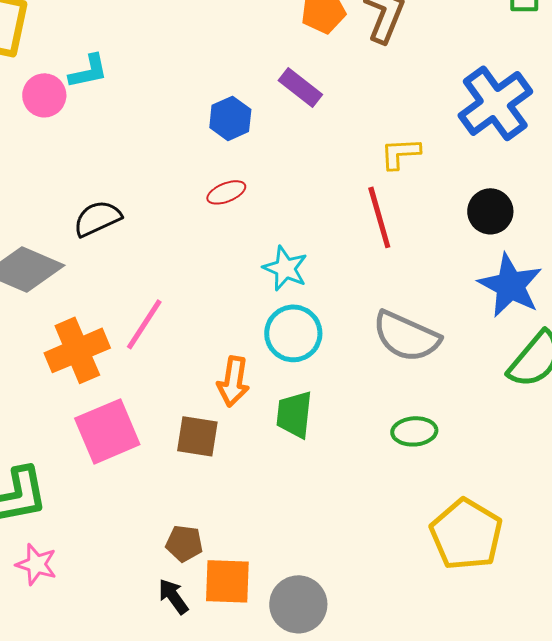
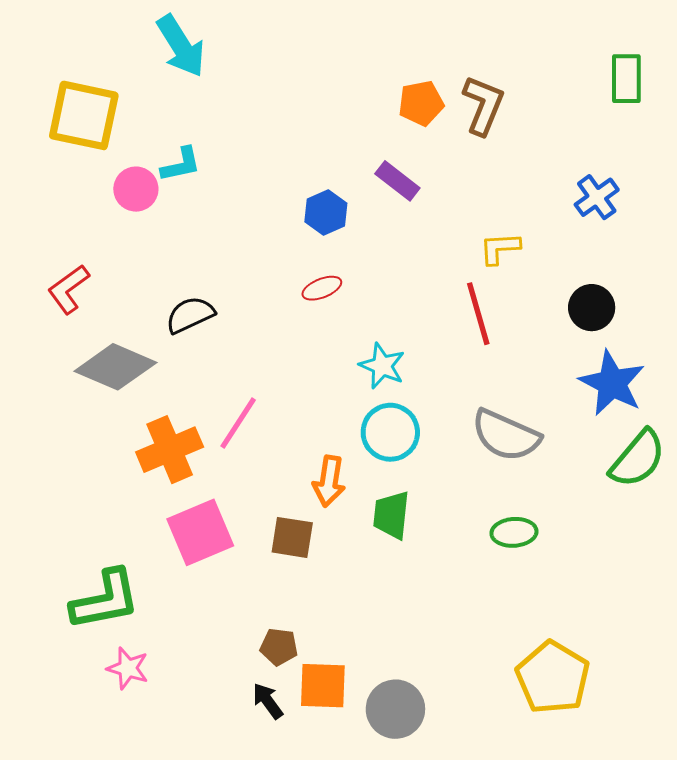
blue cross: (495, 103) -> (597, 197), size x0.6
yellow pentagon: (466, 534) -> (553, 677), moved

